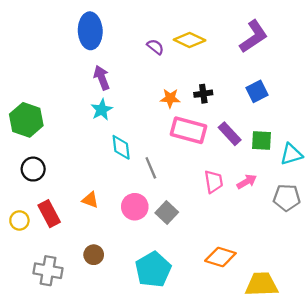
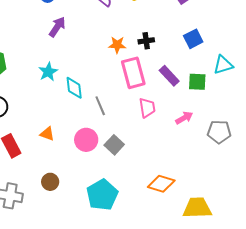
purple arrow: (102, 78) -> (57, 27), turned 55
cyan star: (102, 110) -> (48, 72), moved
pink rectangle: (188, 130) -> (133, 73), turned 60
cyan triangle: (291, 154) -> (223, 65), moved
pink trapezoid: (214, 182) -> (147, 108), moved

